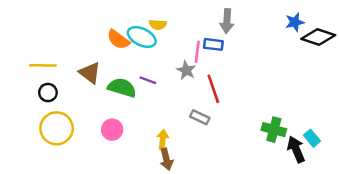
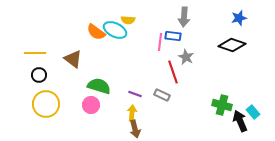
black diamond: (318, 37) -> (232, 45), moved
gray star: (186, 70) -> (186, 57), moved
purple line: (148, 80) -> (135, 94), moved
green semicircle: (122, 88) -> (99, 86), moved

